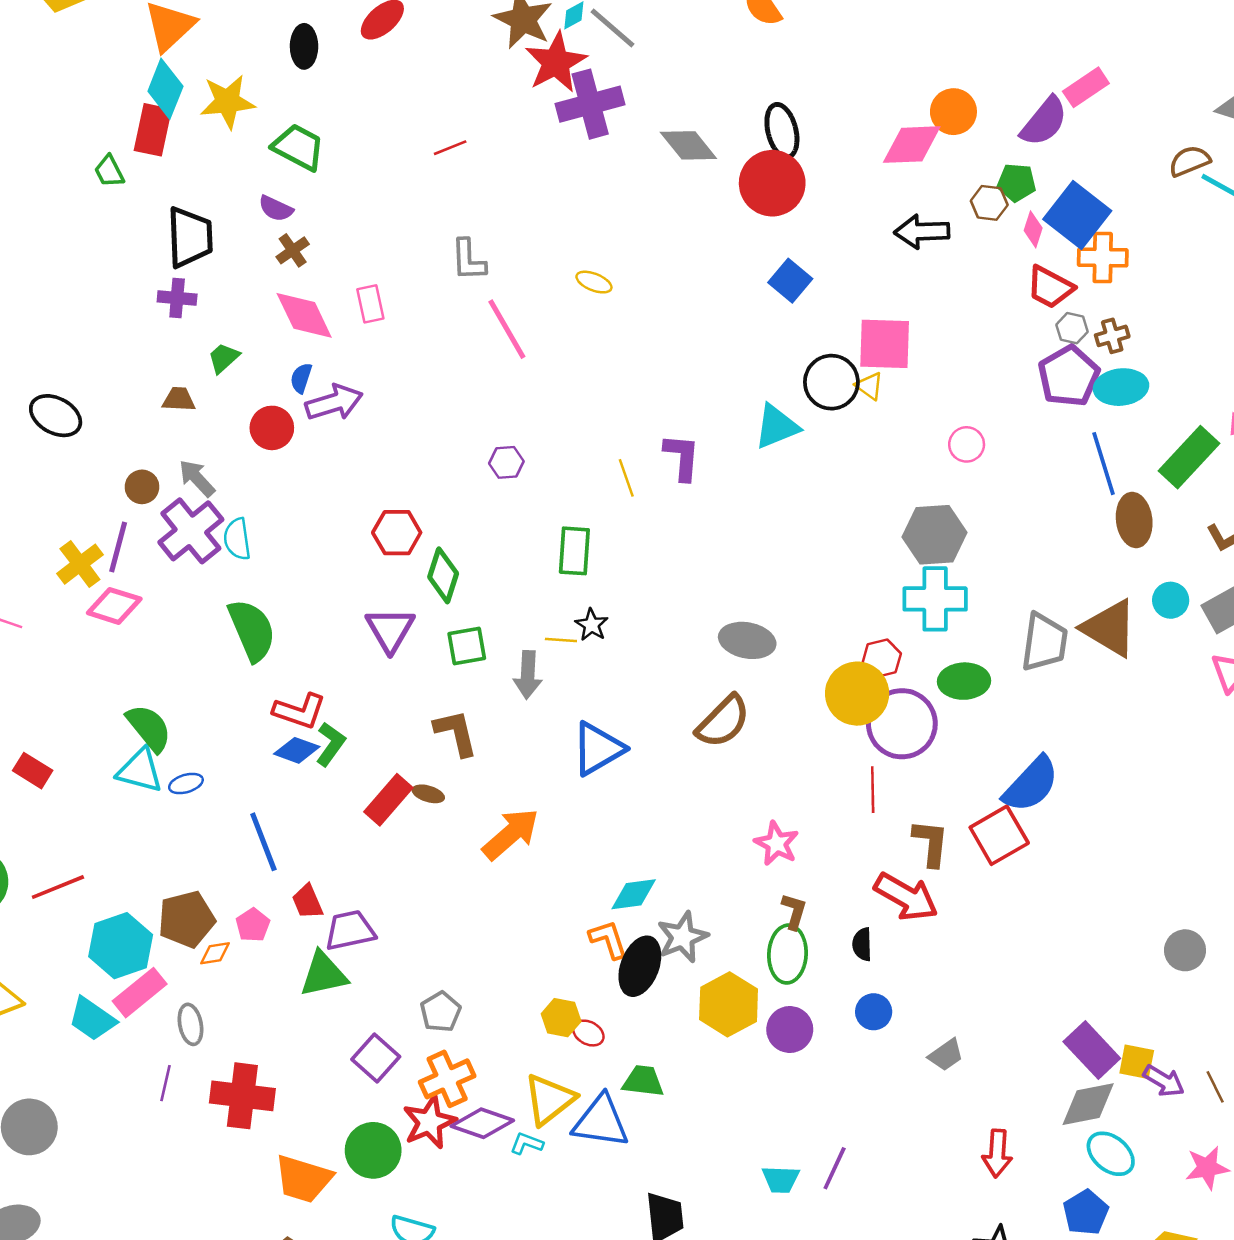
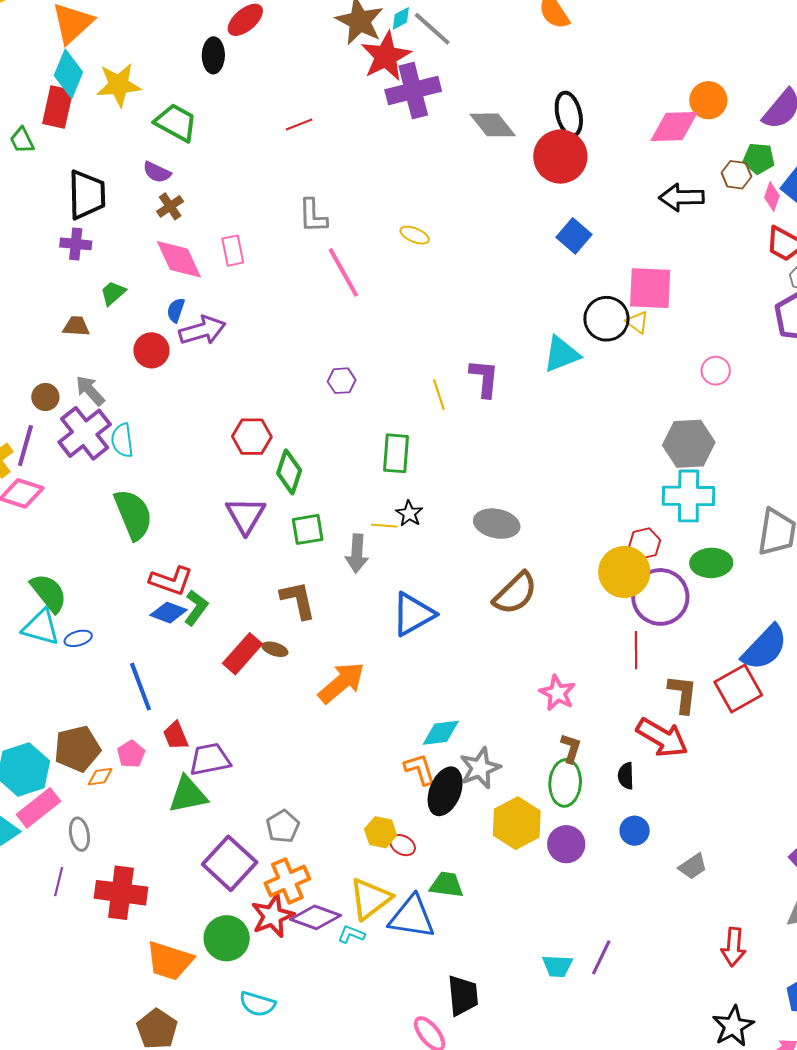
black ellipse: (304, 46) -> (213, 55), moved
gray ellipse: (747, 640) -> (497, 524), moved
purple square: (376, 1058) -> (230, 863), size x1.4

